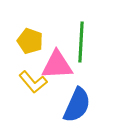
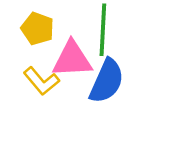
blue semicircle: (77, 105) -> (107, 81), moved

